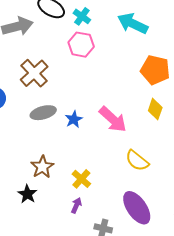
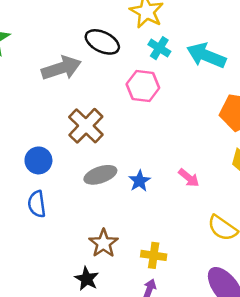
cyan cross: (82, 16) -> (159, 48), moved
pink arrow: (113, 119) -> (189, 178), size x0.6
yellow cross: (81, 179) -> (154, 255), turned -30

